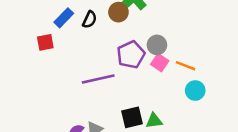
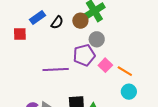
gray circle: (157, 45) -> (97, 39), moved

